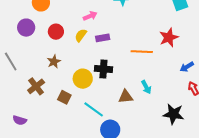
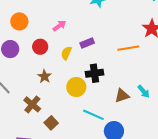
pink arrow: (90, 16) -> (59, 26), moved
yellow semicircle: (81, 35) -> (66, 53), moved
cyan arrow: (146, 87) -> (144, 91), moved
brown square: (64, 97) -> (51, 123), moved, turned 32

